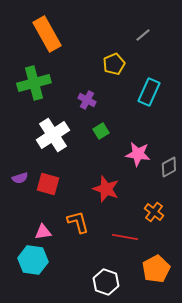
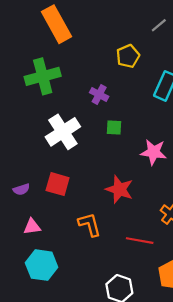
green square: (101, 131) -> (114, 128), turned 35
purple semicircle: (20, 178) -> (21, 189), moved
pink triangle: (43, 232) -> (32, 227), moved

